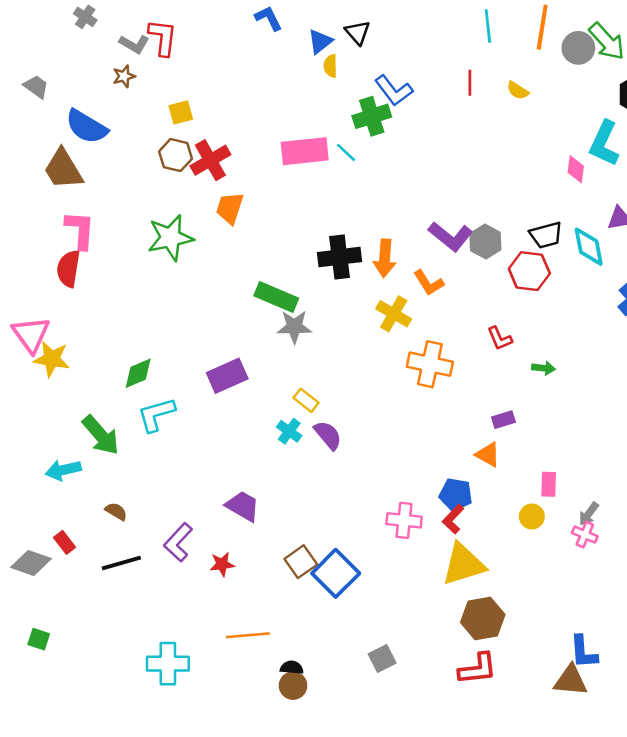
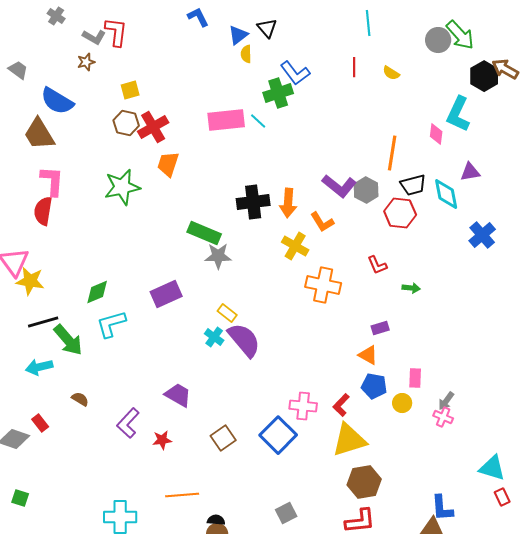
orange line: (542, 27) -> (392, 153), moved
purple semicircle: (328, 435) -> (244, 340), size x1.5
blue pentagon: (456, 495) -> (374, 386), moved
black line: (121, 563) -> (43, 322), moved
blue square: (336, 573) -> (278, 435), moved

